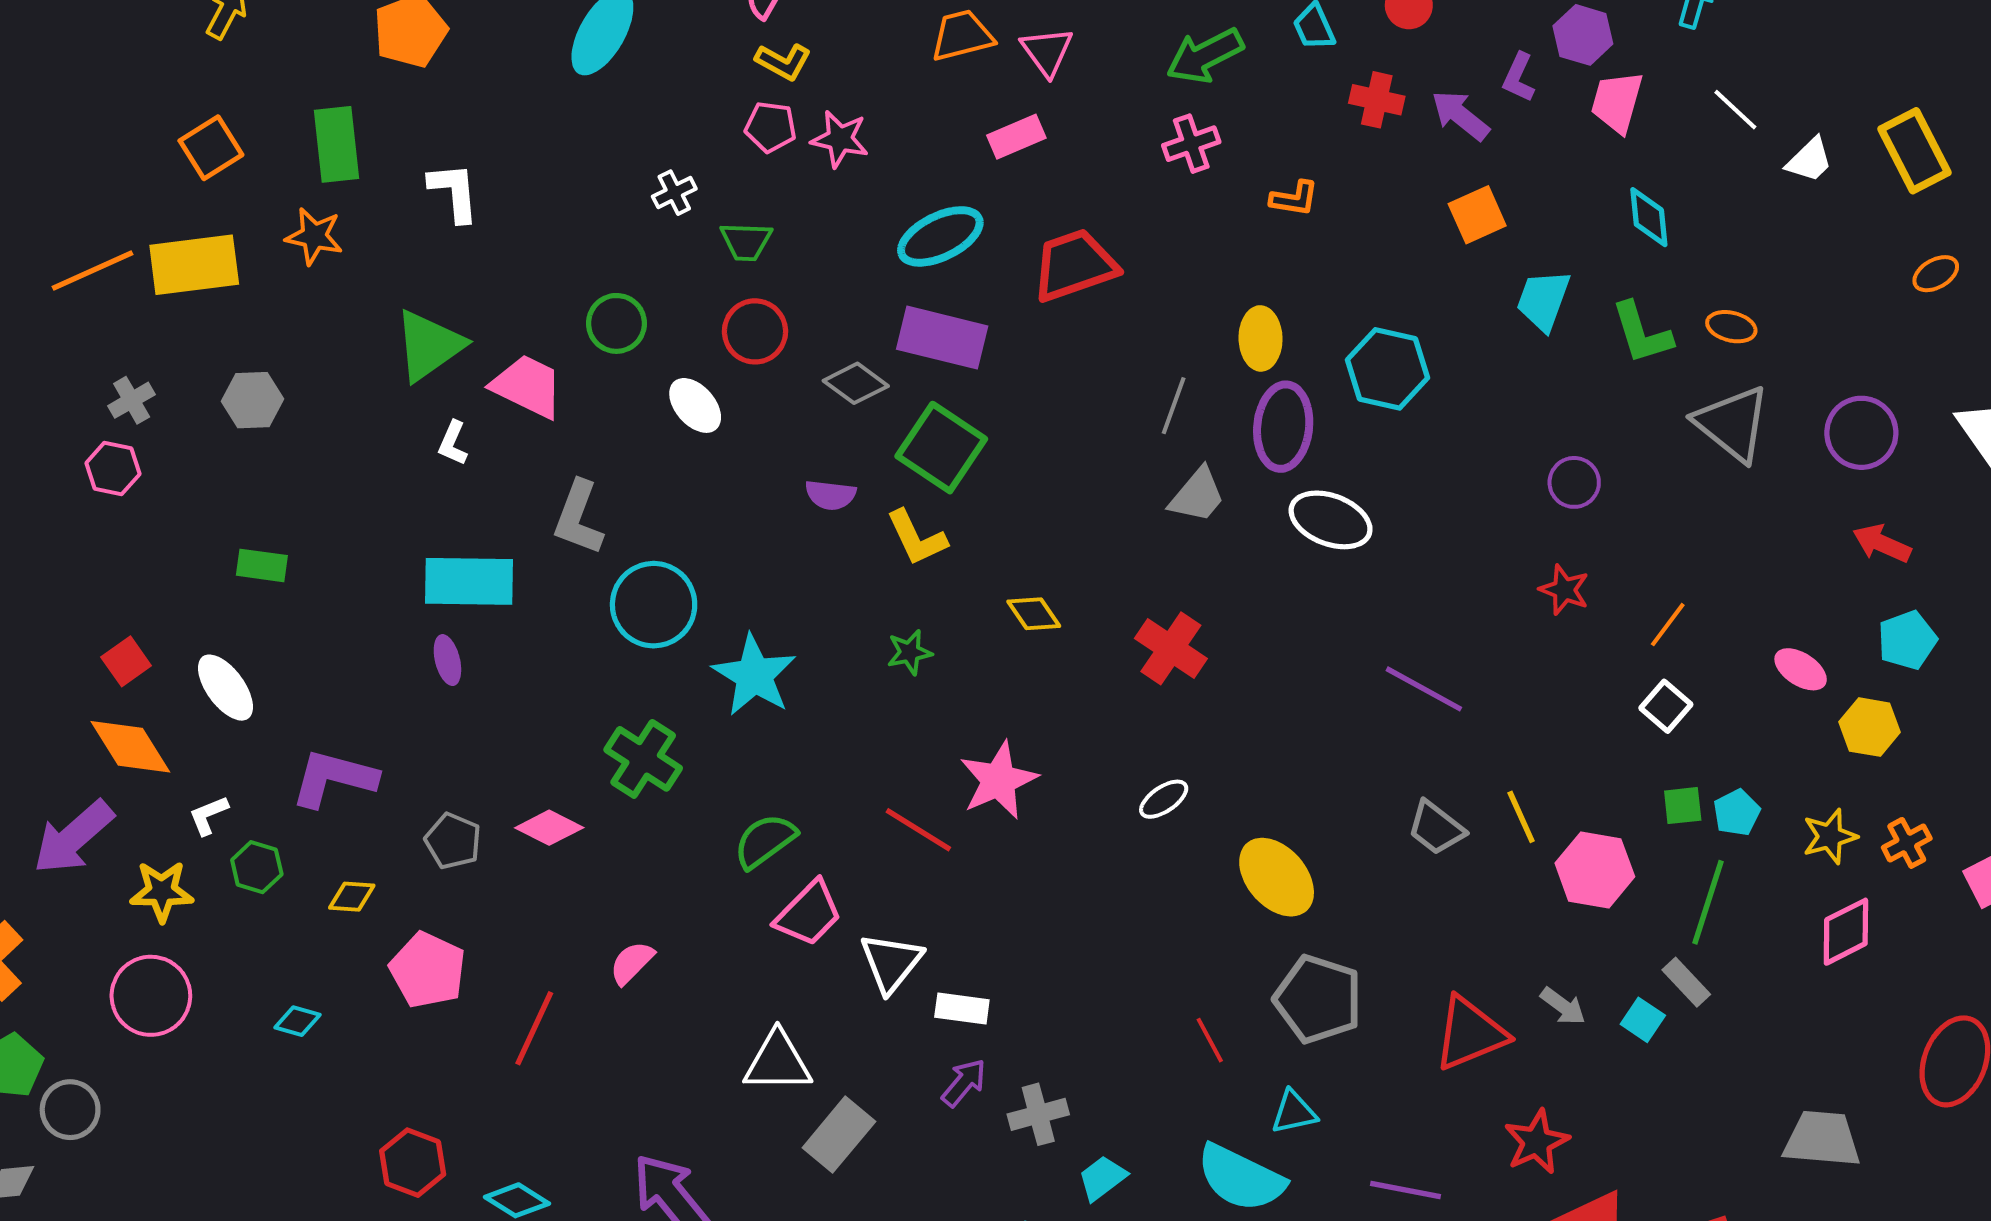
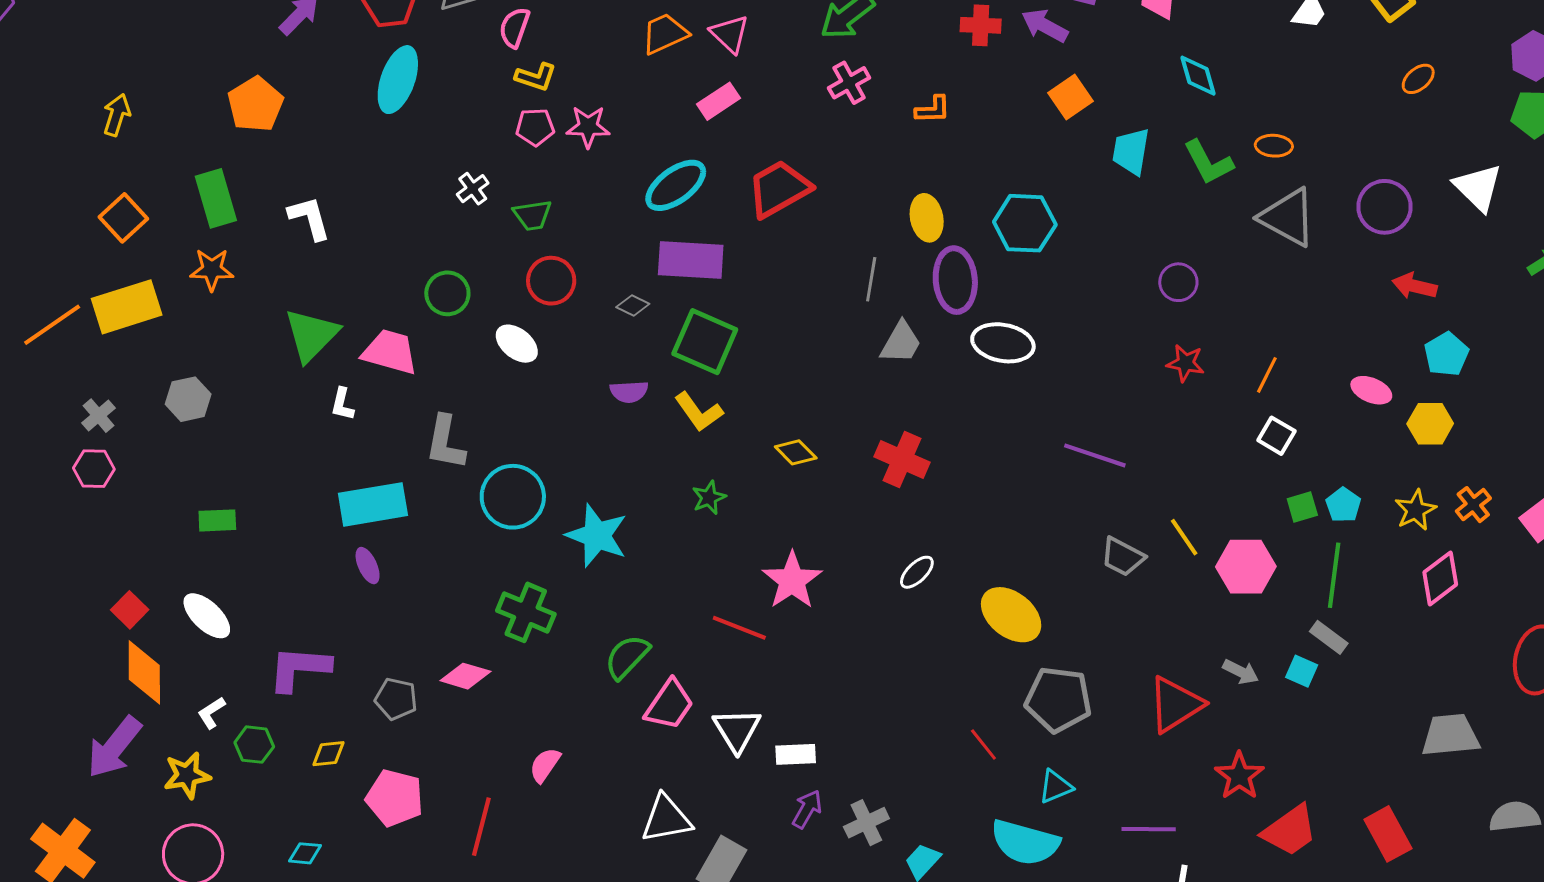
gray diamond: (856, 383) -> (633, 306), size x0.7
orange diamond: (130, 747) -> (144, 672), turned 42

